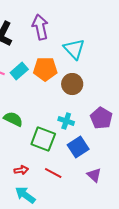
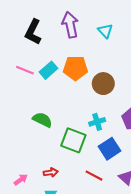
cyan triangle: (74, 49) -> (105, 31), moved, size x0.7
cyan cross: (66, 121) -> (97, 122), turned -35
red line: (53, 173) -> (94, 176), moved

